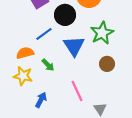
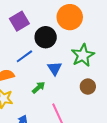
blue triangle: (74, 46) -> (55, 68), size x0.7
green arrow: (48, 65) -> (39, 88), moved, turned -88

